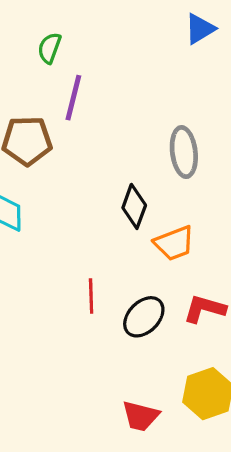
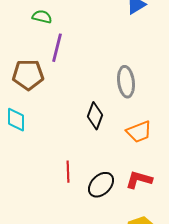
green semicircle: (49, 48) -> (42, 17), turned 84
orange trapezoid: (174, 243) -> (139, 132), moved

